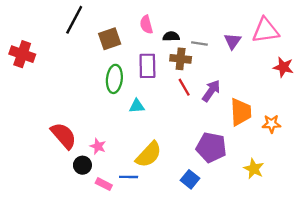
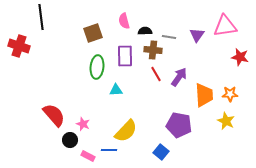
black line: (74, 20) -> (41, 17), moved, turned -35
orange star: (271, 124) -> (230, 94), moved
yellow star: (254, 169) -> (226, 121), moved

